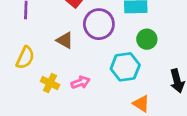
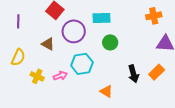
cyan hexagon: (125, 67) -> (82, 64), moved

